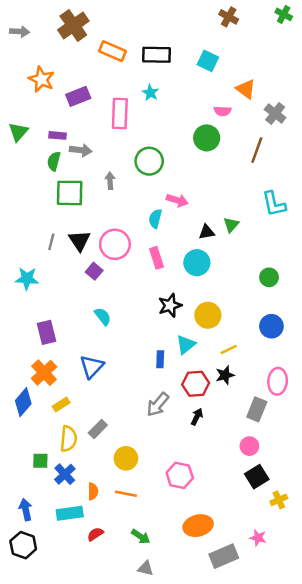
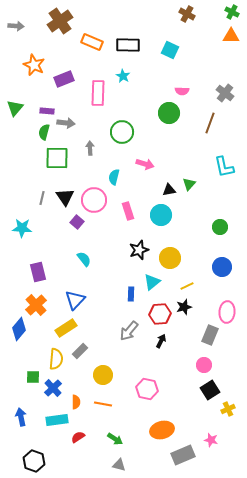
orange triangle: (246, 89) -> (231, 36), moved, turned -36
cyan semicircle: (155, 219) -> (114, 177), moved
yellow rectangle: (61, 404) -> (66, 328), moved, size x1.5
black hexagon: (23, 545) -> (34, 461), moved

